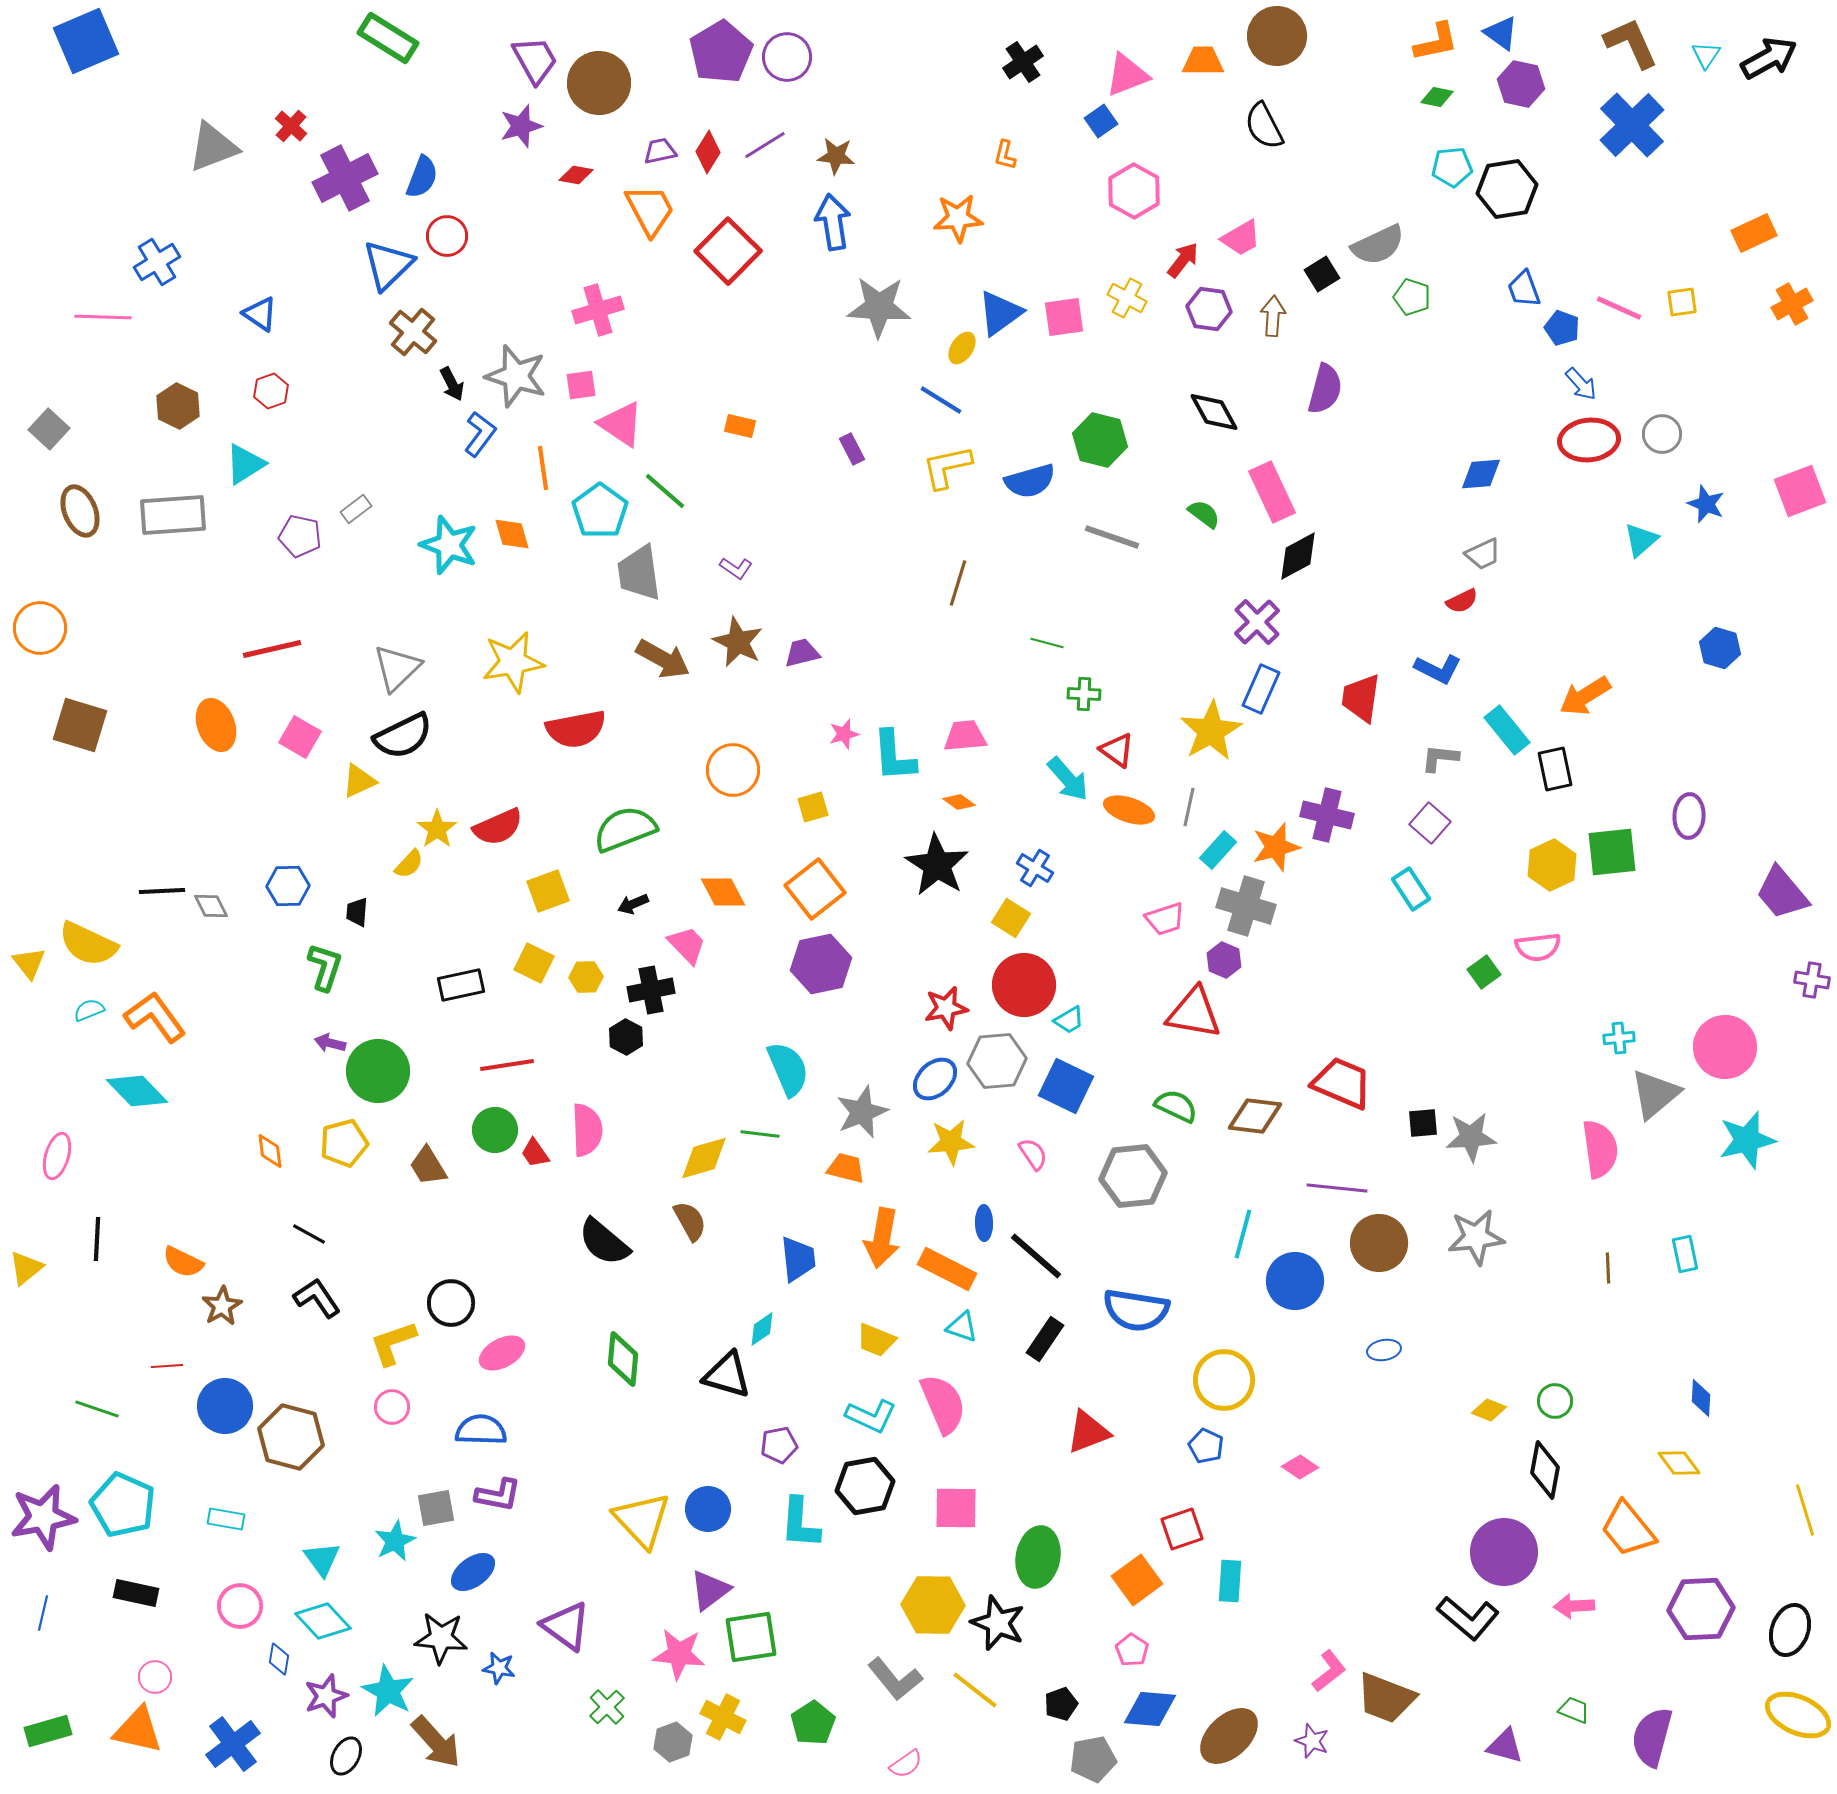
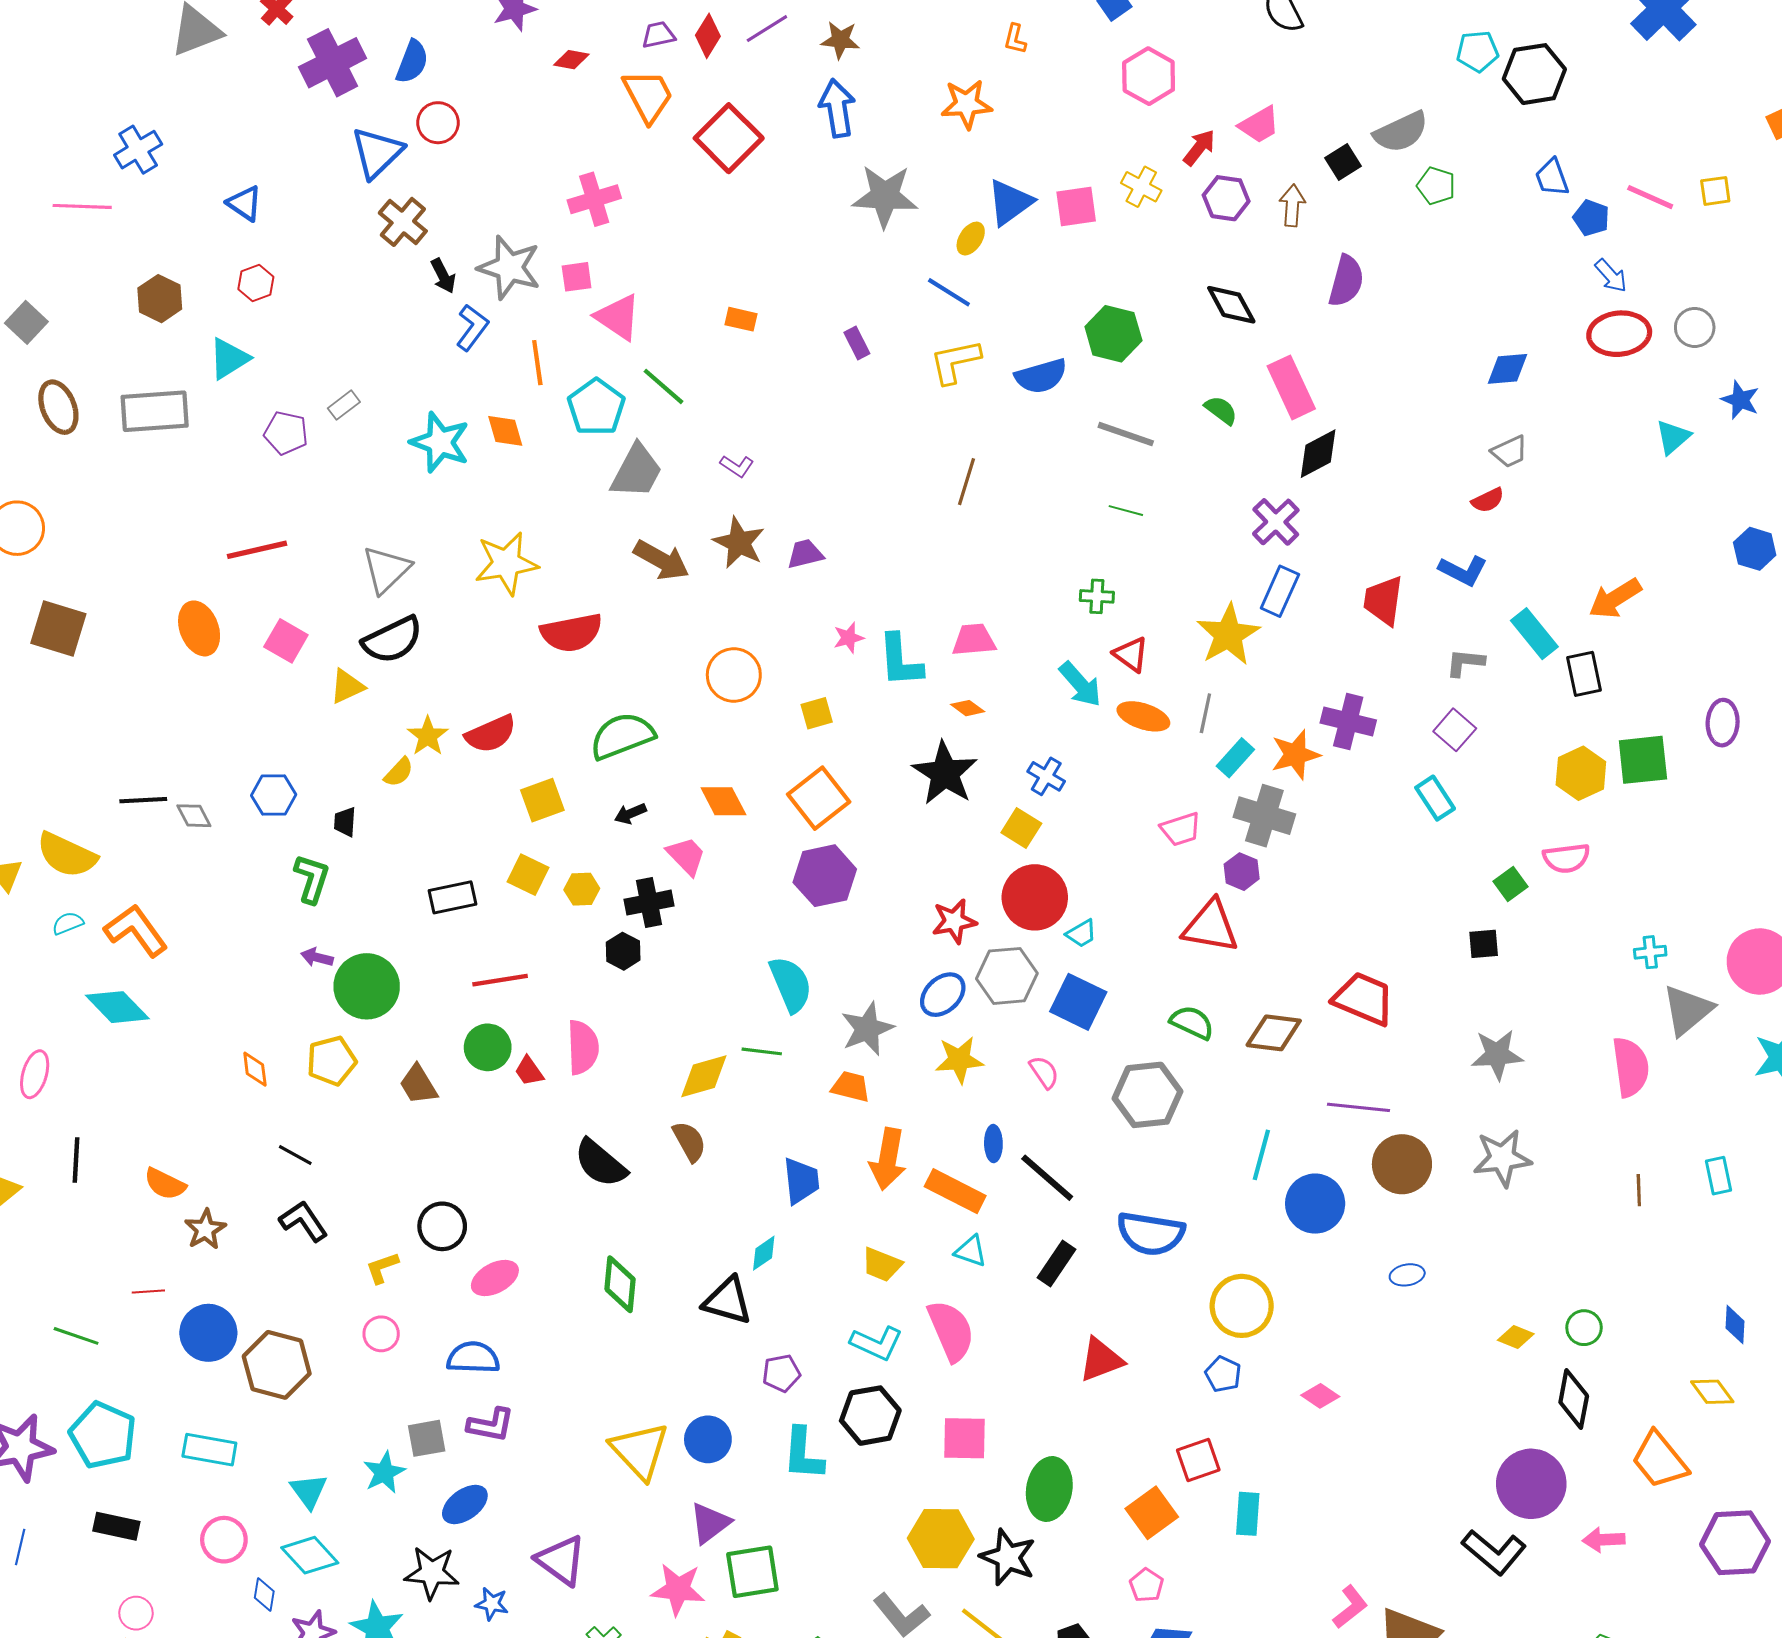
gray trapezoid: (639, 573) -> (637, 471), turned -144
green line: (1047, 643) -> (1126, 511), moved
black square: (1423, 1123) -> (1484, 944), moved
yellow L-shape: (393, 1343) -> (382, 1268), size x0.7
cyan rectangle: (226, 1519) -> (209, 1450), size x1.4

